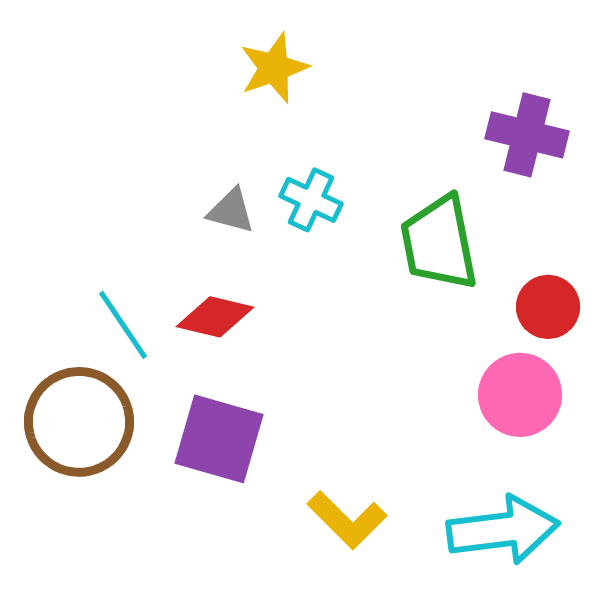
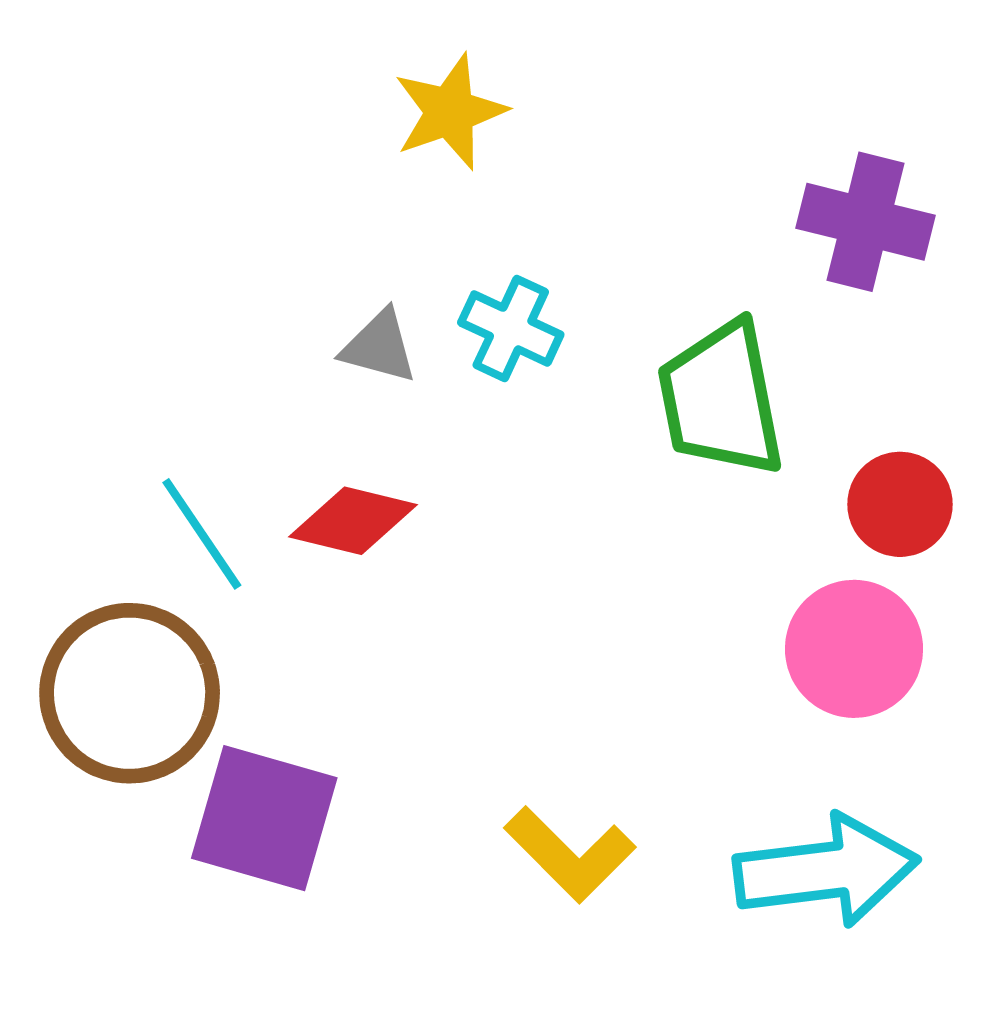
purple square: (219, 439) -> (264, 818), moved

